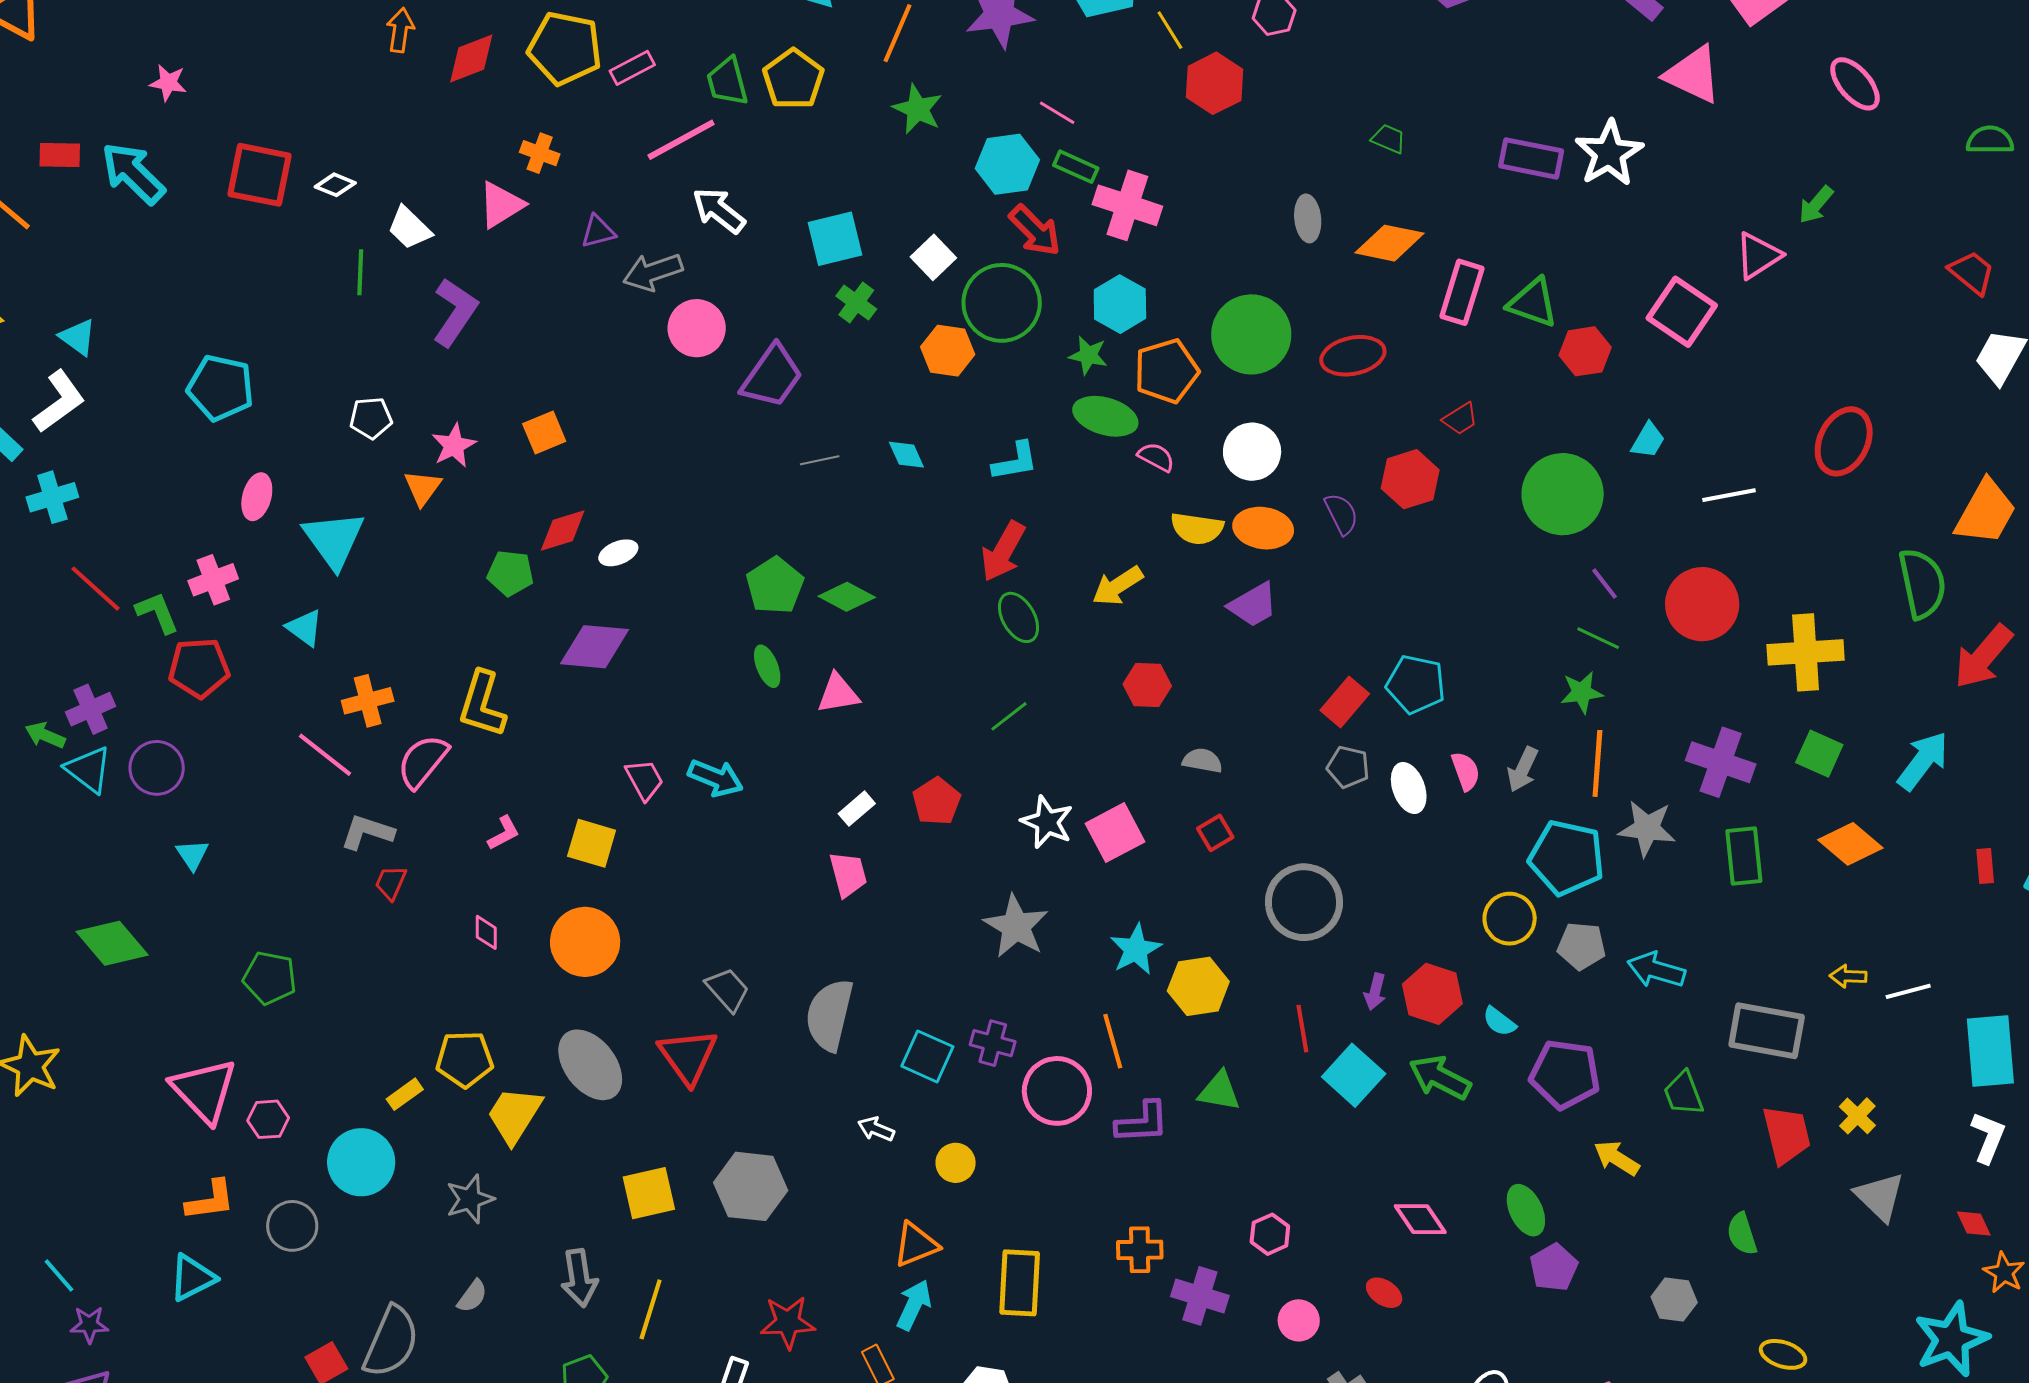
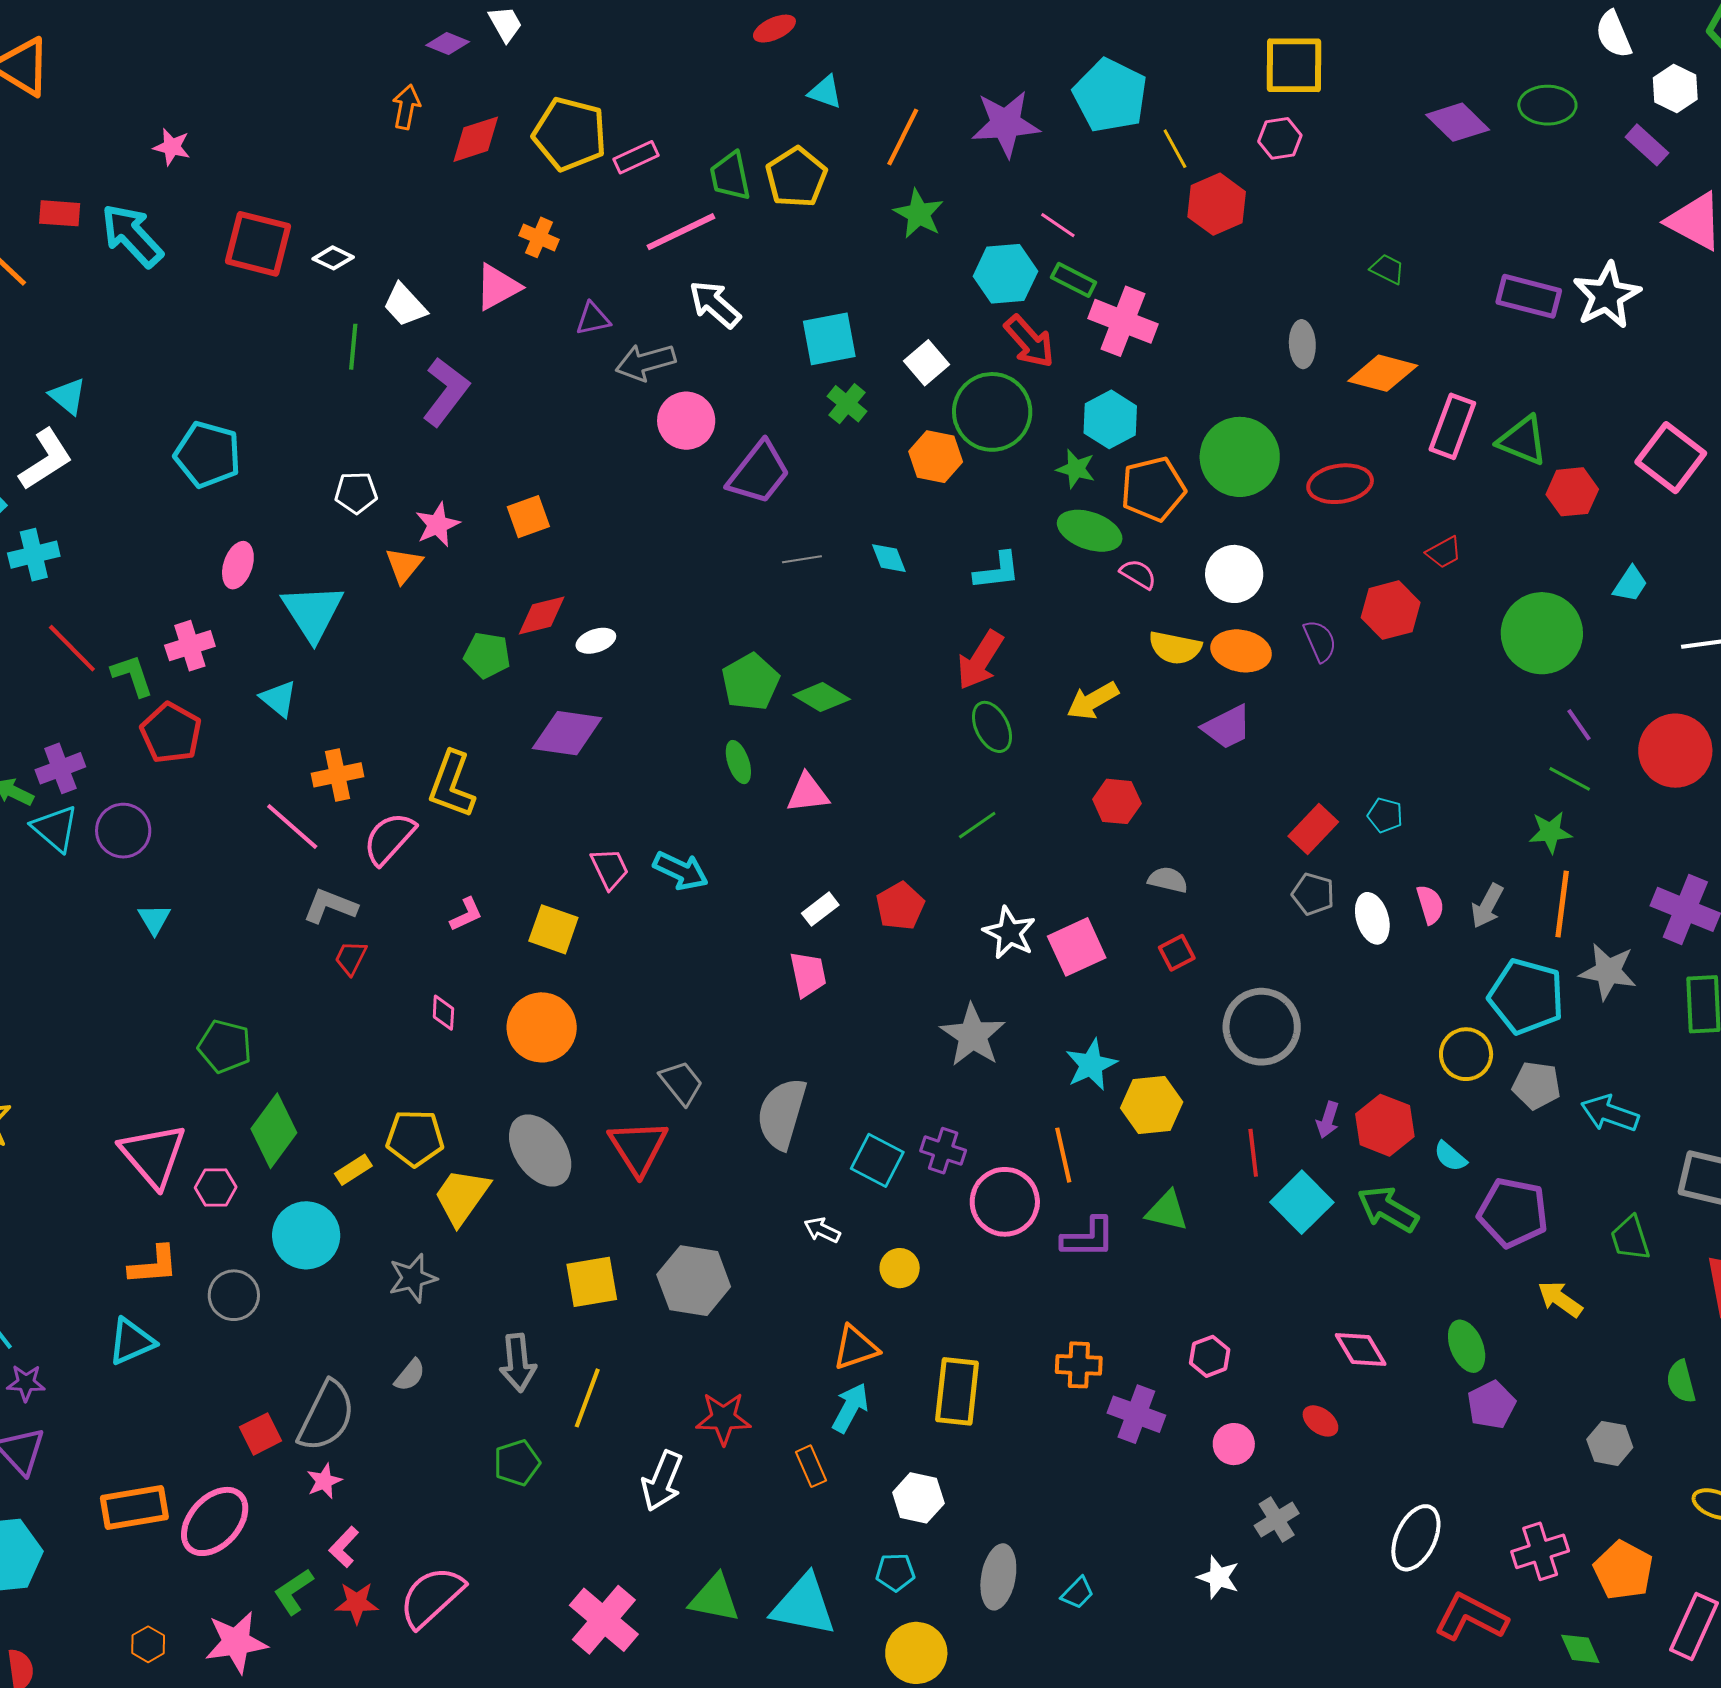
red pentagon: (199, 668) -> (171, 733), turned 30
cyan pentagon: (1416, 684) -> (1385, 815), size x0.6
green diamond: (112, 943) -> (274, 1131), moved, turned 74

